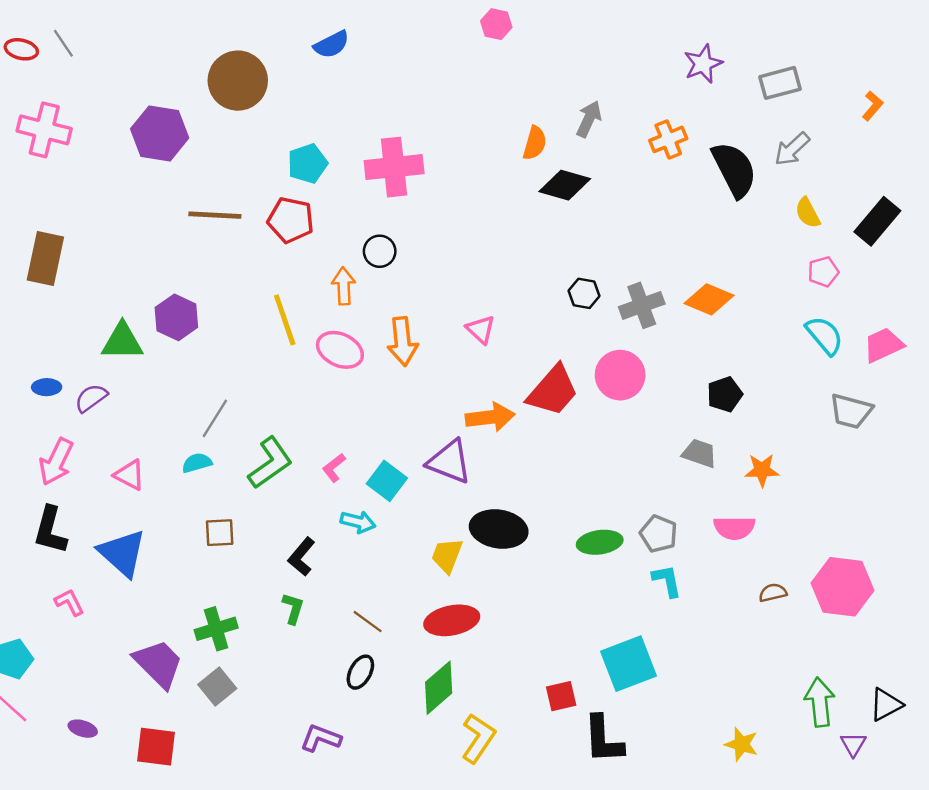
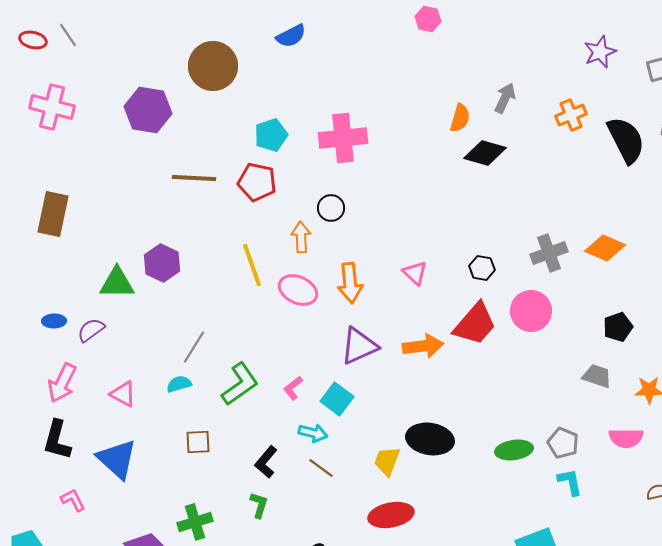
black hexagon: (584, 293) -> (482, 268), moved
purple triangle: (449, 462) -> (359, 346), moved, turned -45
brown line: (368, 622) -> (321, 468), moved

